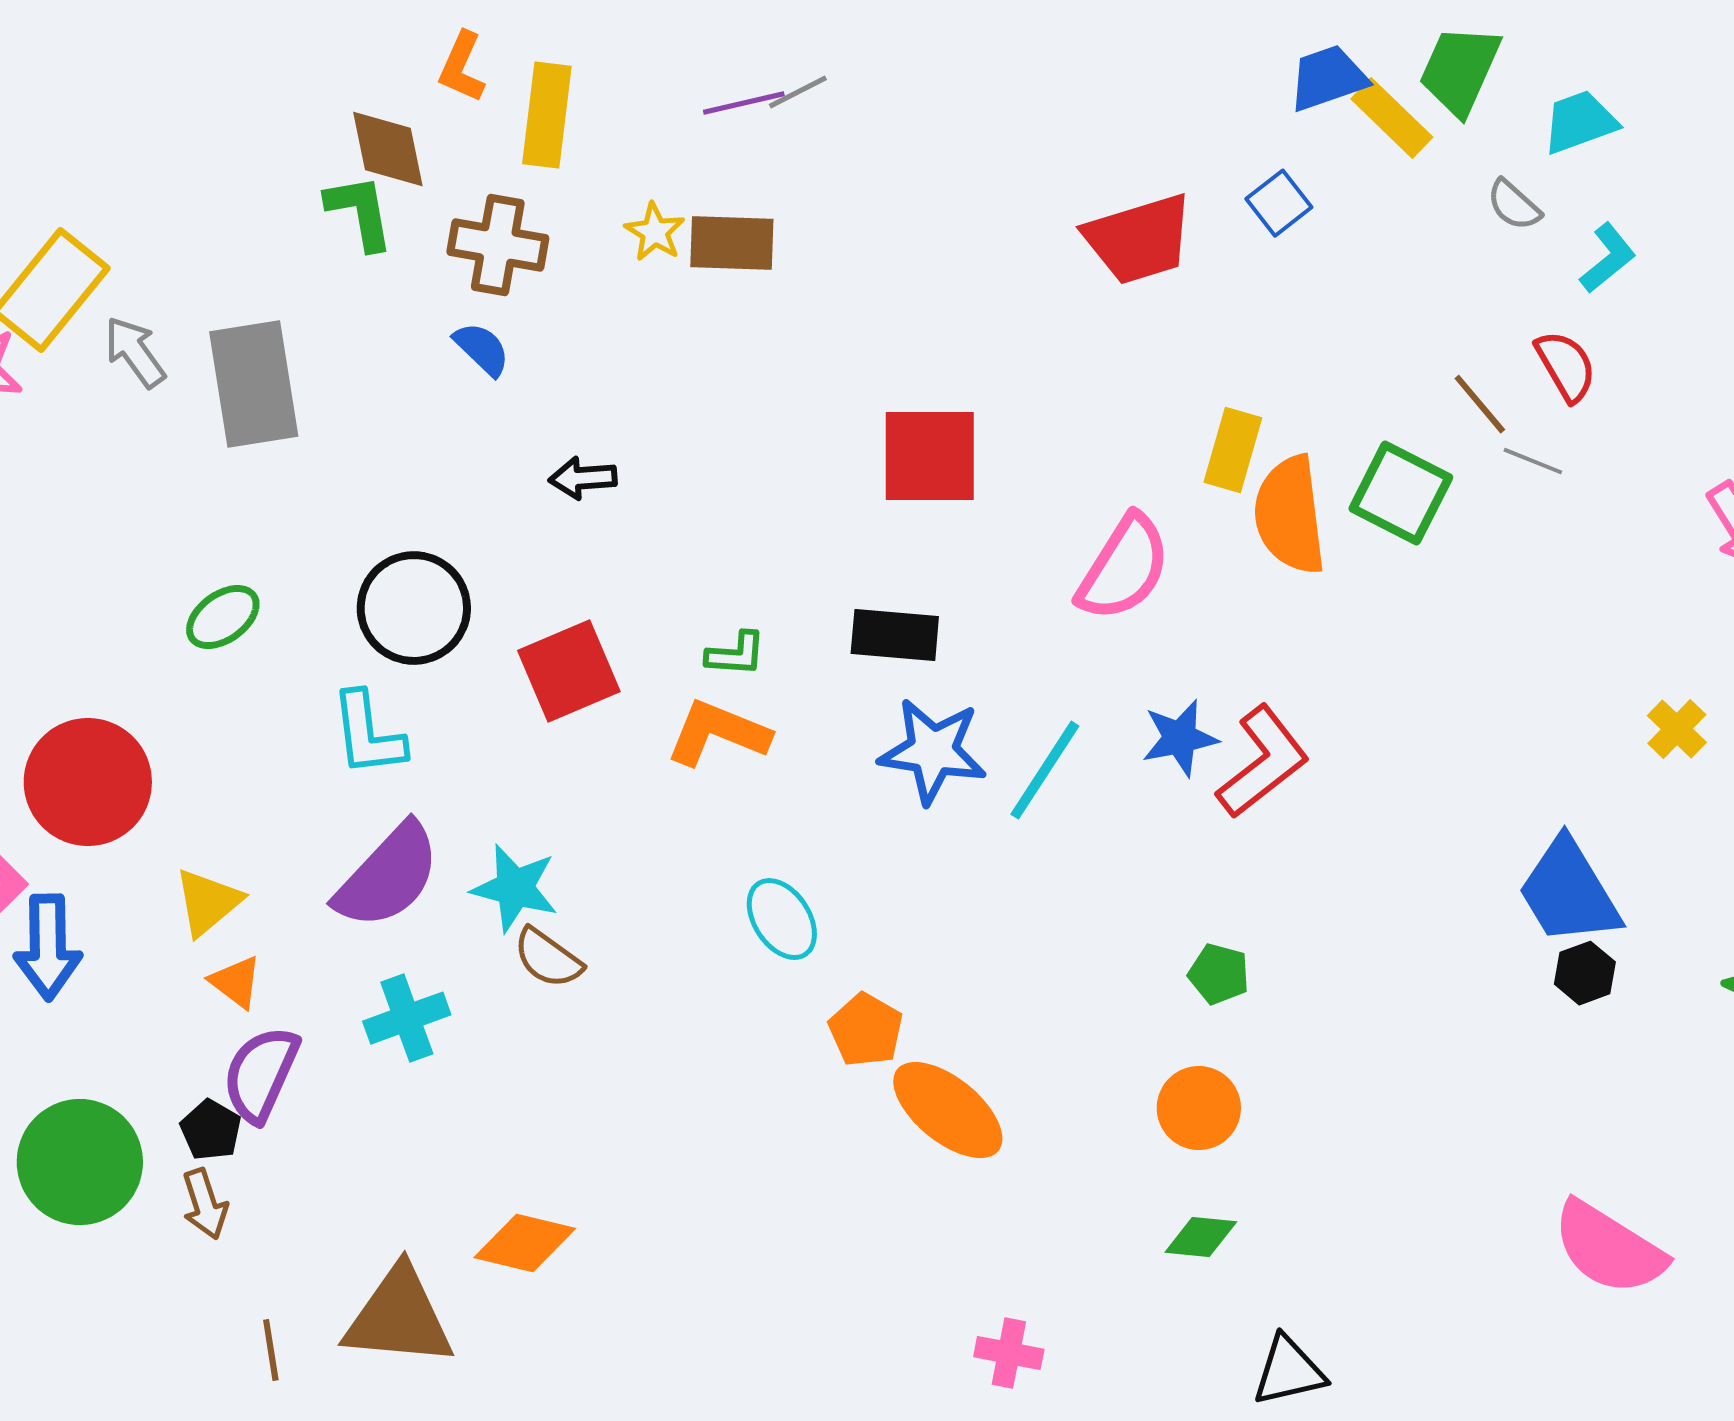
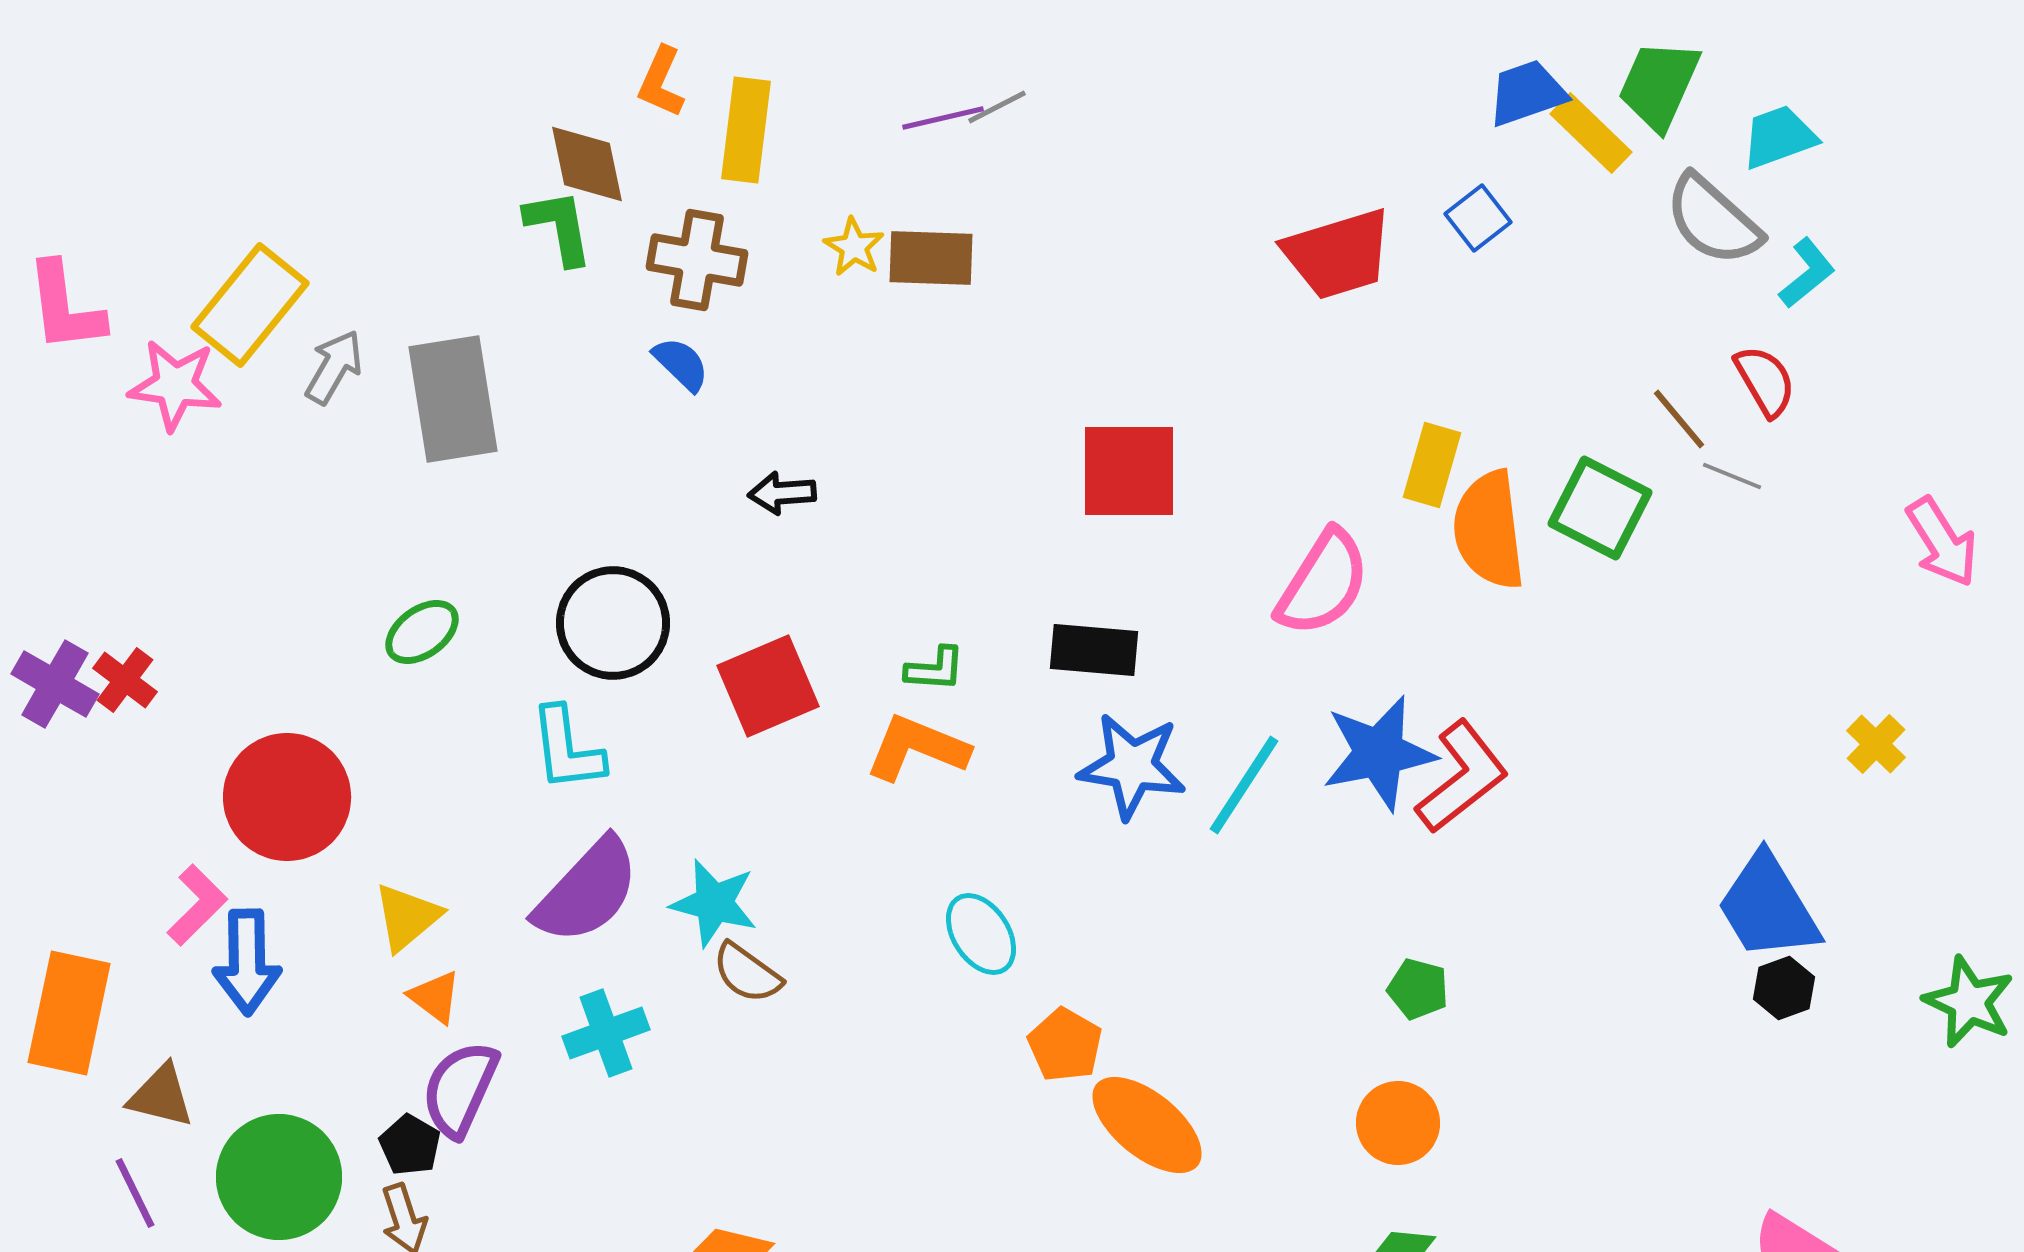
gray semicircle: (1514, 205) -> (1713, 220), size x1.8
gray arrow: (135, 352) -> (334, 367), turned 66
blue star: (1180, 738) -> (1379, 753), size x1.5

